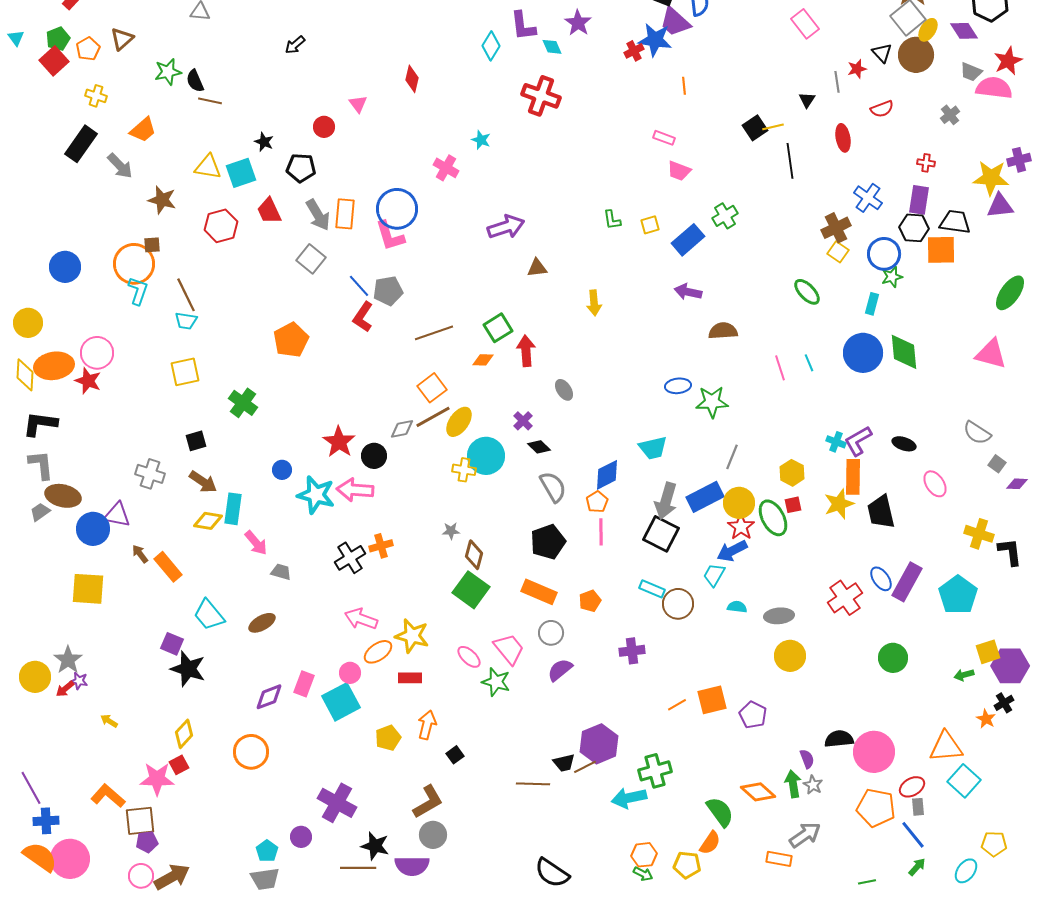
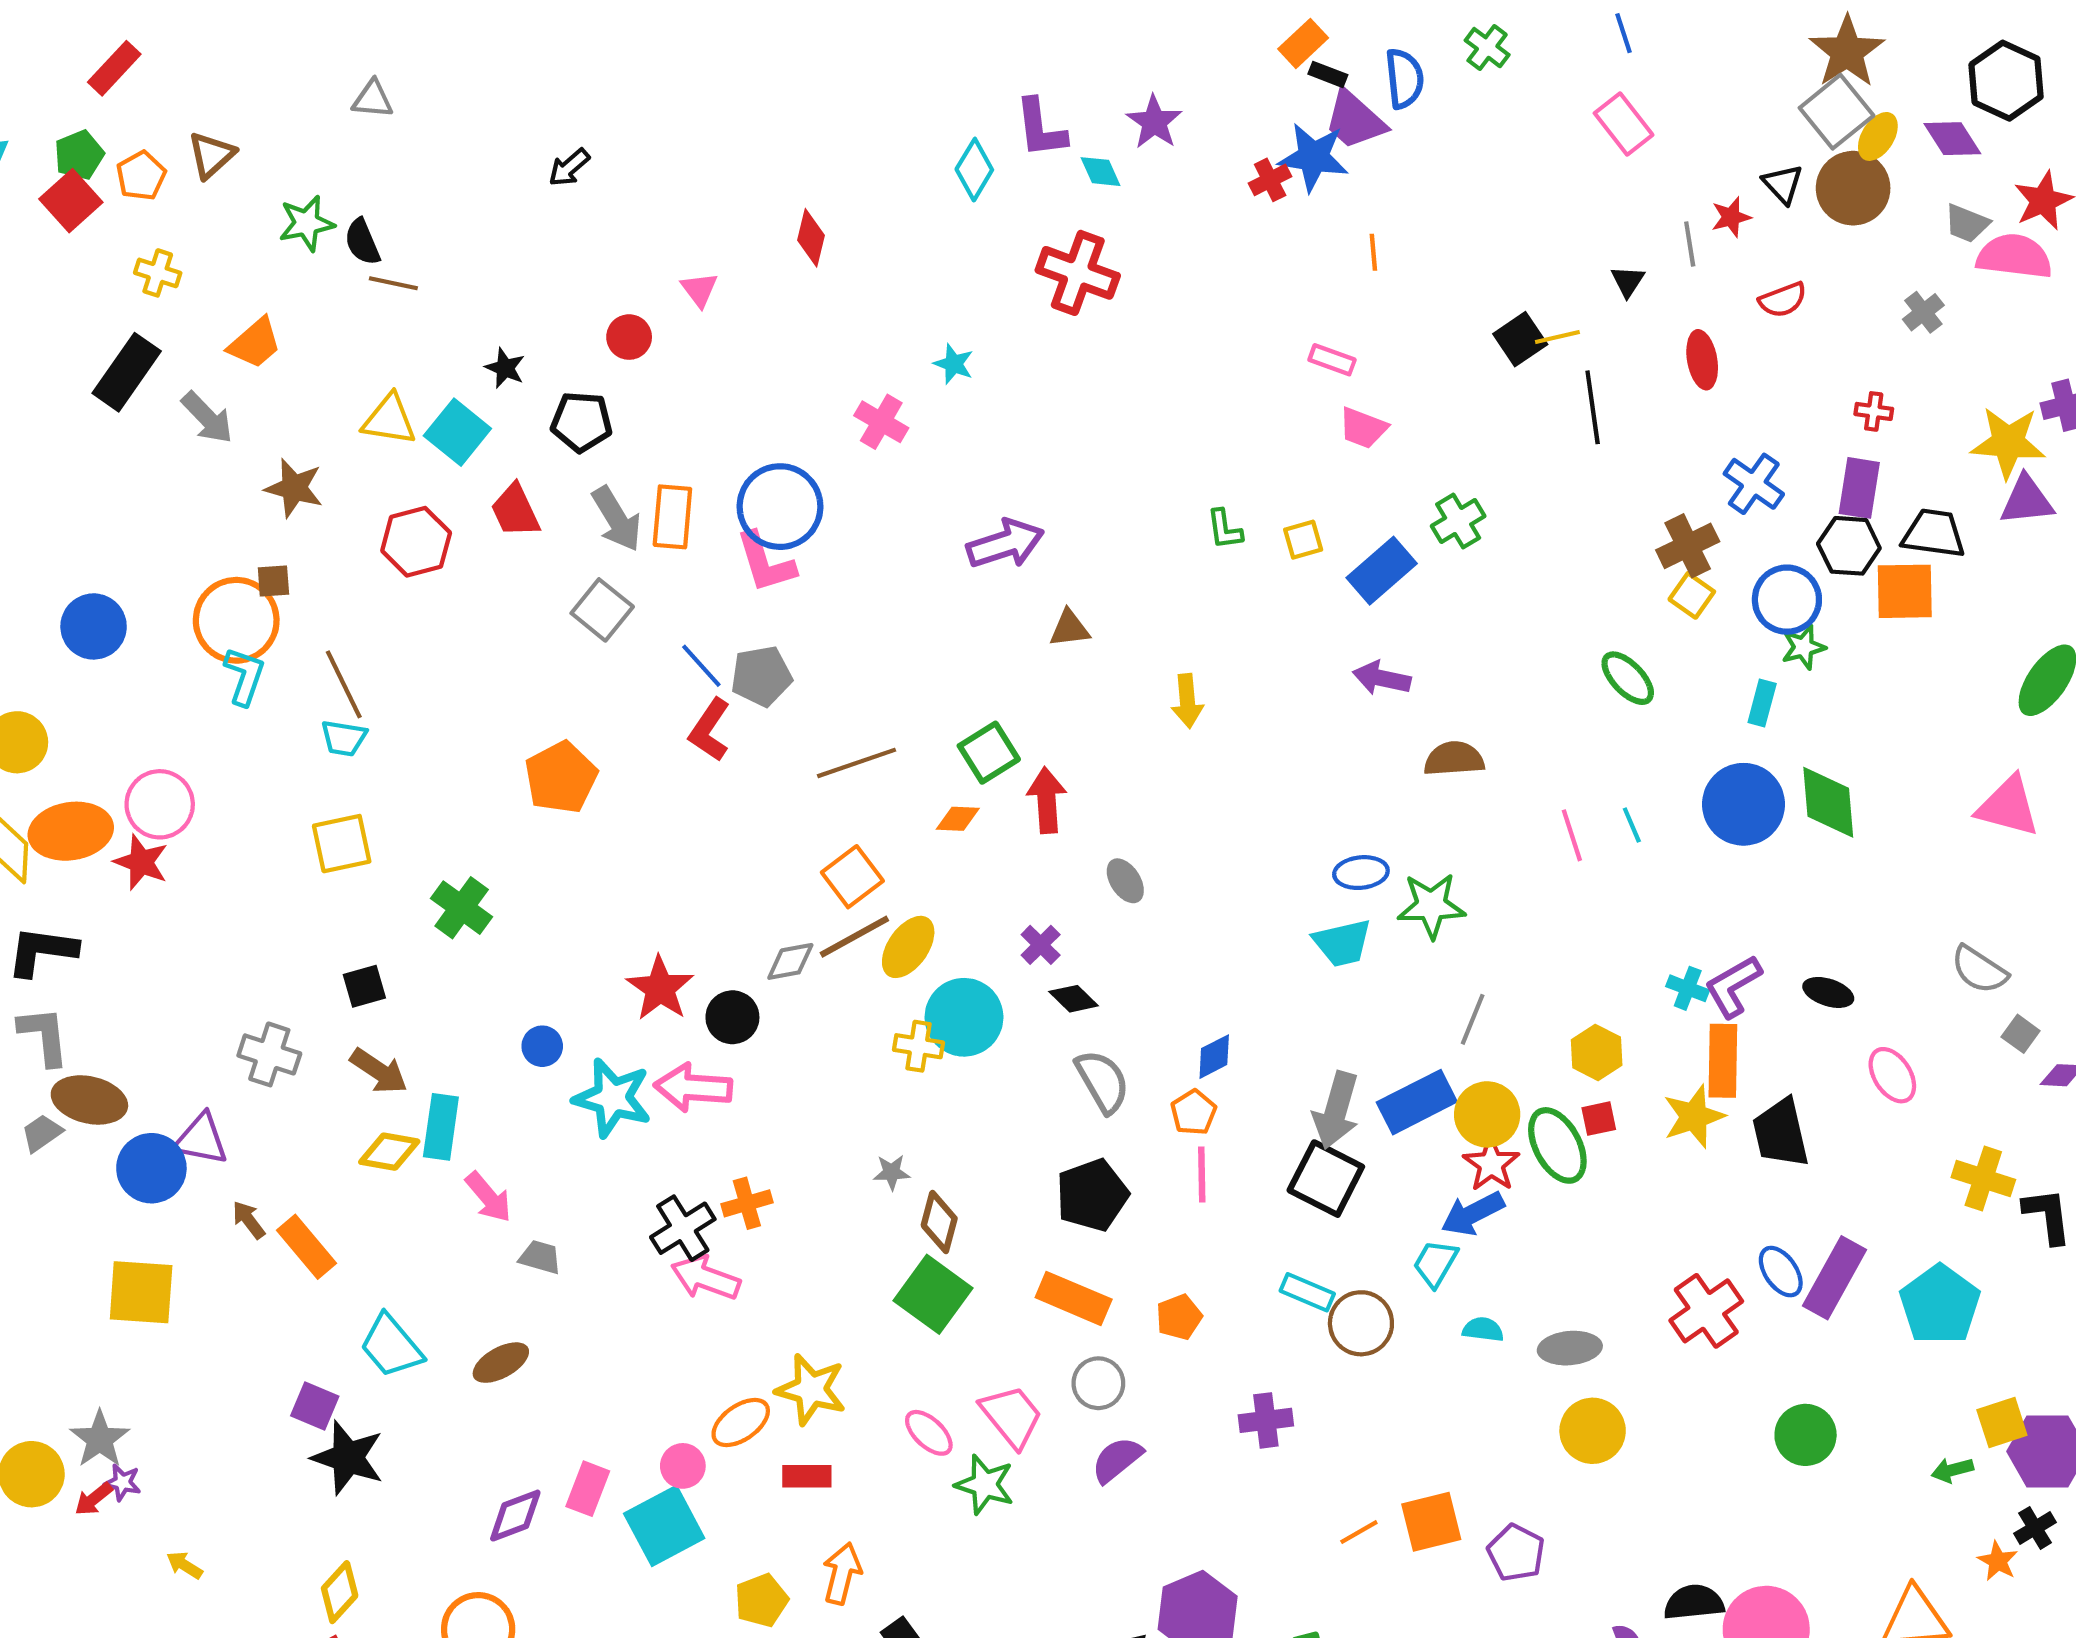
cyan square: (241, 173) -> (457, 432), turned -32
cyan trapezoid: (653, 448) -> (1342, 943), moved
blue diamond: (607, 475) -> (1214, 1057), size x0.7
pink arrow: (361, 619) -> (706, 1278), moved

